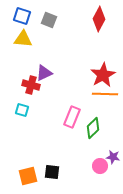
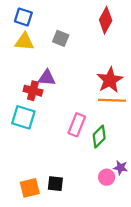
gray square: (49, 20) -> (61, 38), moved
purple triangle: (44, 73) -> (47, 78), turned 30
cyan square: (22, 110) -> (23, 117), size x1.6

